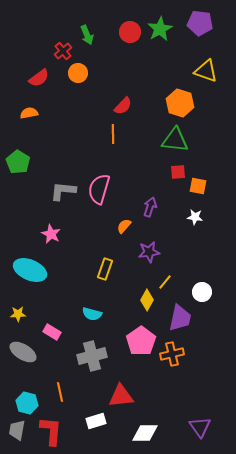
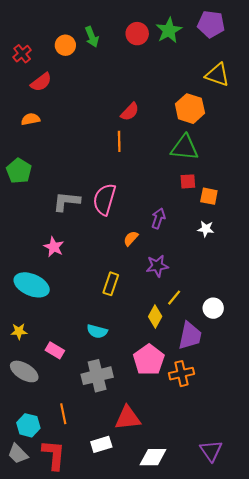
red cross: (63, 51) -> (22, 54), moved
orange circle: (78, 73) -> (65, 45), moved
gray trapezoid: (17, 430) -> (18, 454), turned -55

